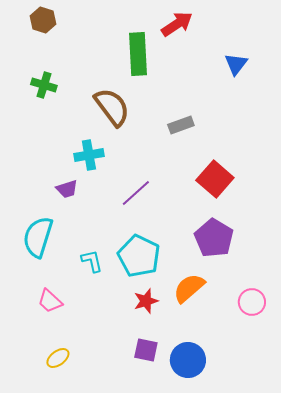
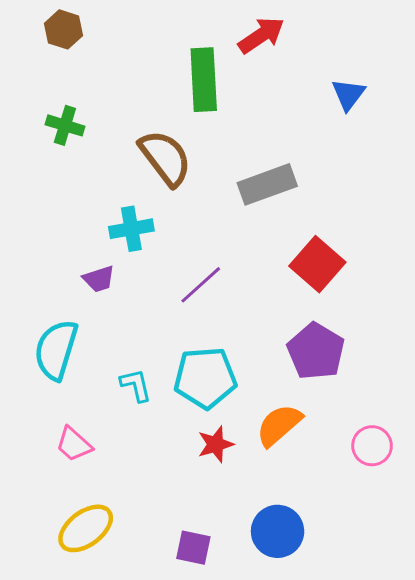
gray rectangle: (181, 125) -> (267, 184), size x1.5
cyan pentagon: (139, 256) -> (205, 378), turned -30
purple square: (146, 350) -> (193, 548), moved
yellow ellipse: (58, 358) -> (86, 528), size x1.6

